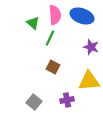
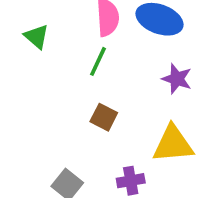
green triangle: (33, 23) -> (37, 37), moved

